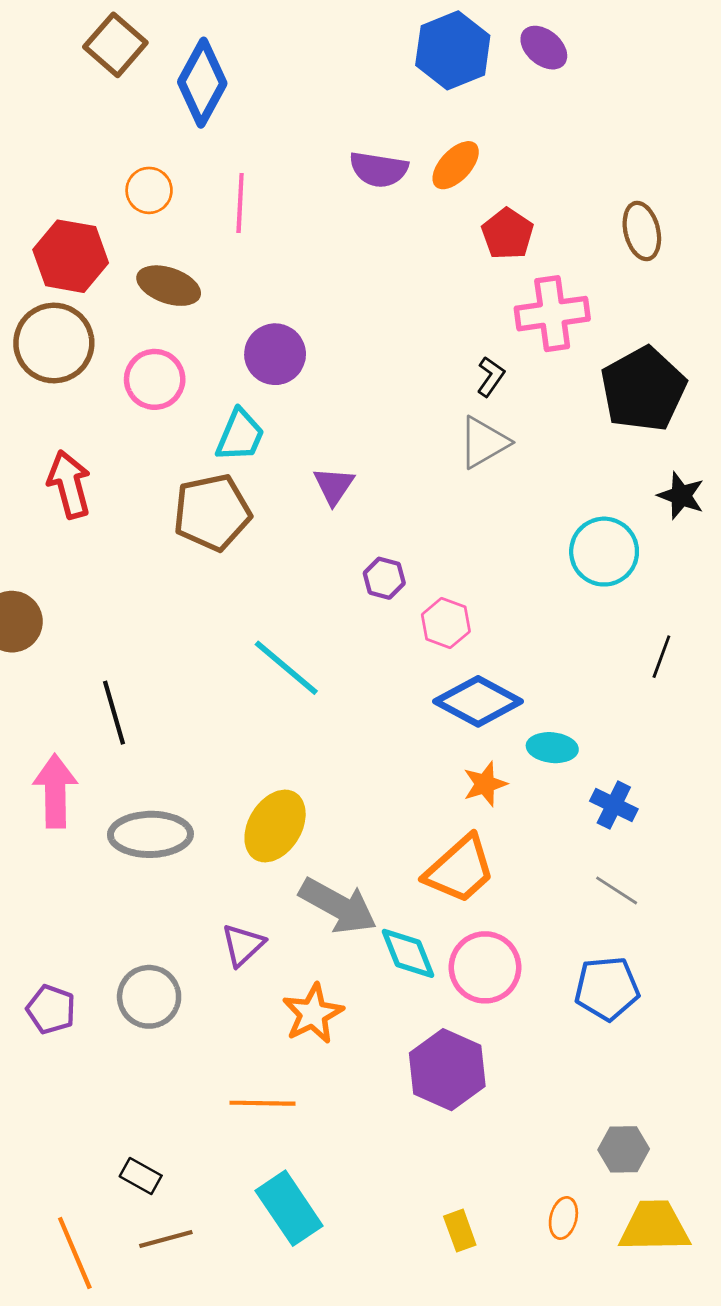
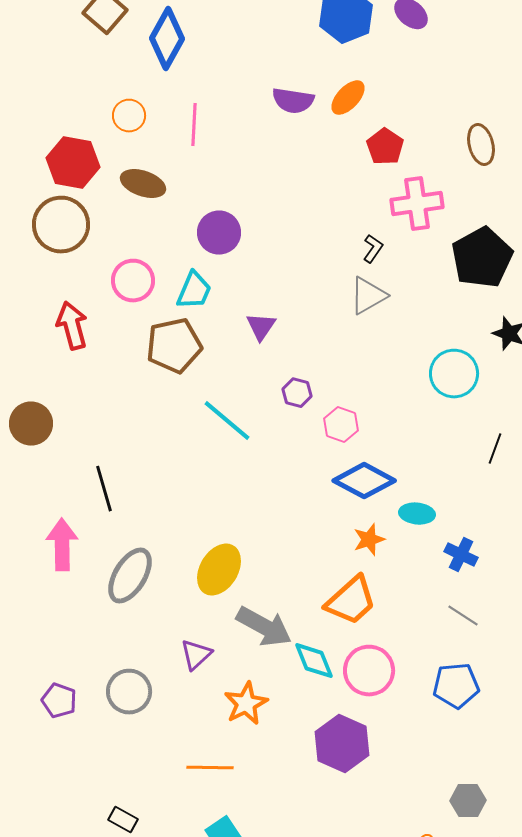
pink circle: (155, 379) -> (133, 281), moved
cyan line: (286, 668) -> (227, 421), moved
gray ellipse: (150, 834) -> (130, 576), turned -58

